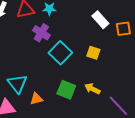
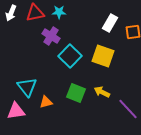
white rectangle: (100, 20) -> (110, 23), turned 72
yellow square: (93, 53) -> (103, 56), size x1.6

